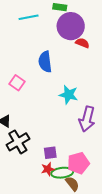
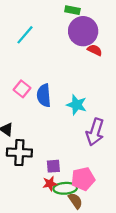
cyan line: (29, 17) -> (25, 35), moved, turned -42
blue semicircle: (45, 62) -> (44, 95), moved
black cross: (18, 142) -> (19, 153), turned 30

